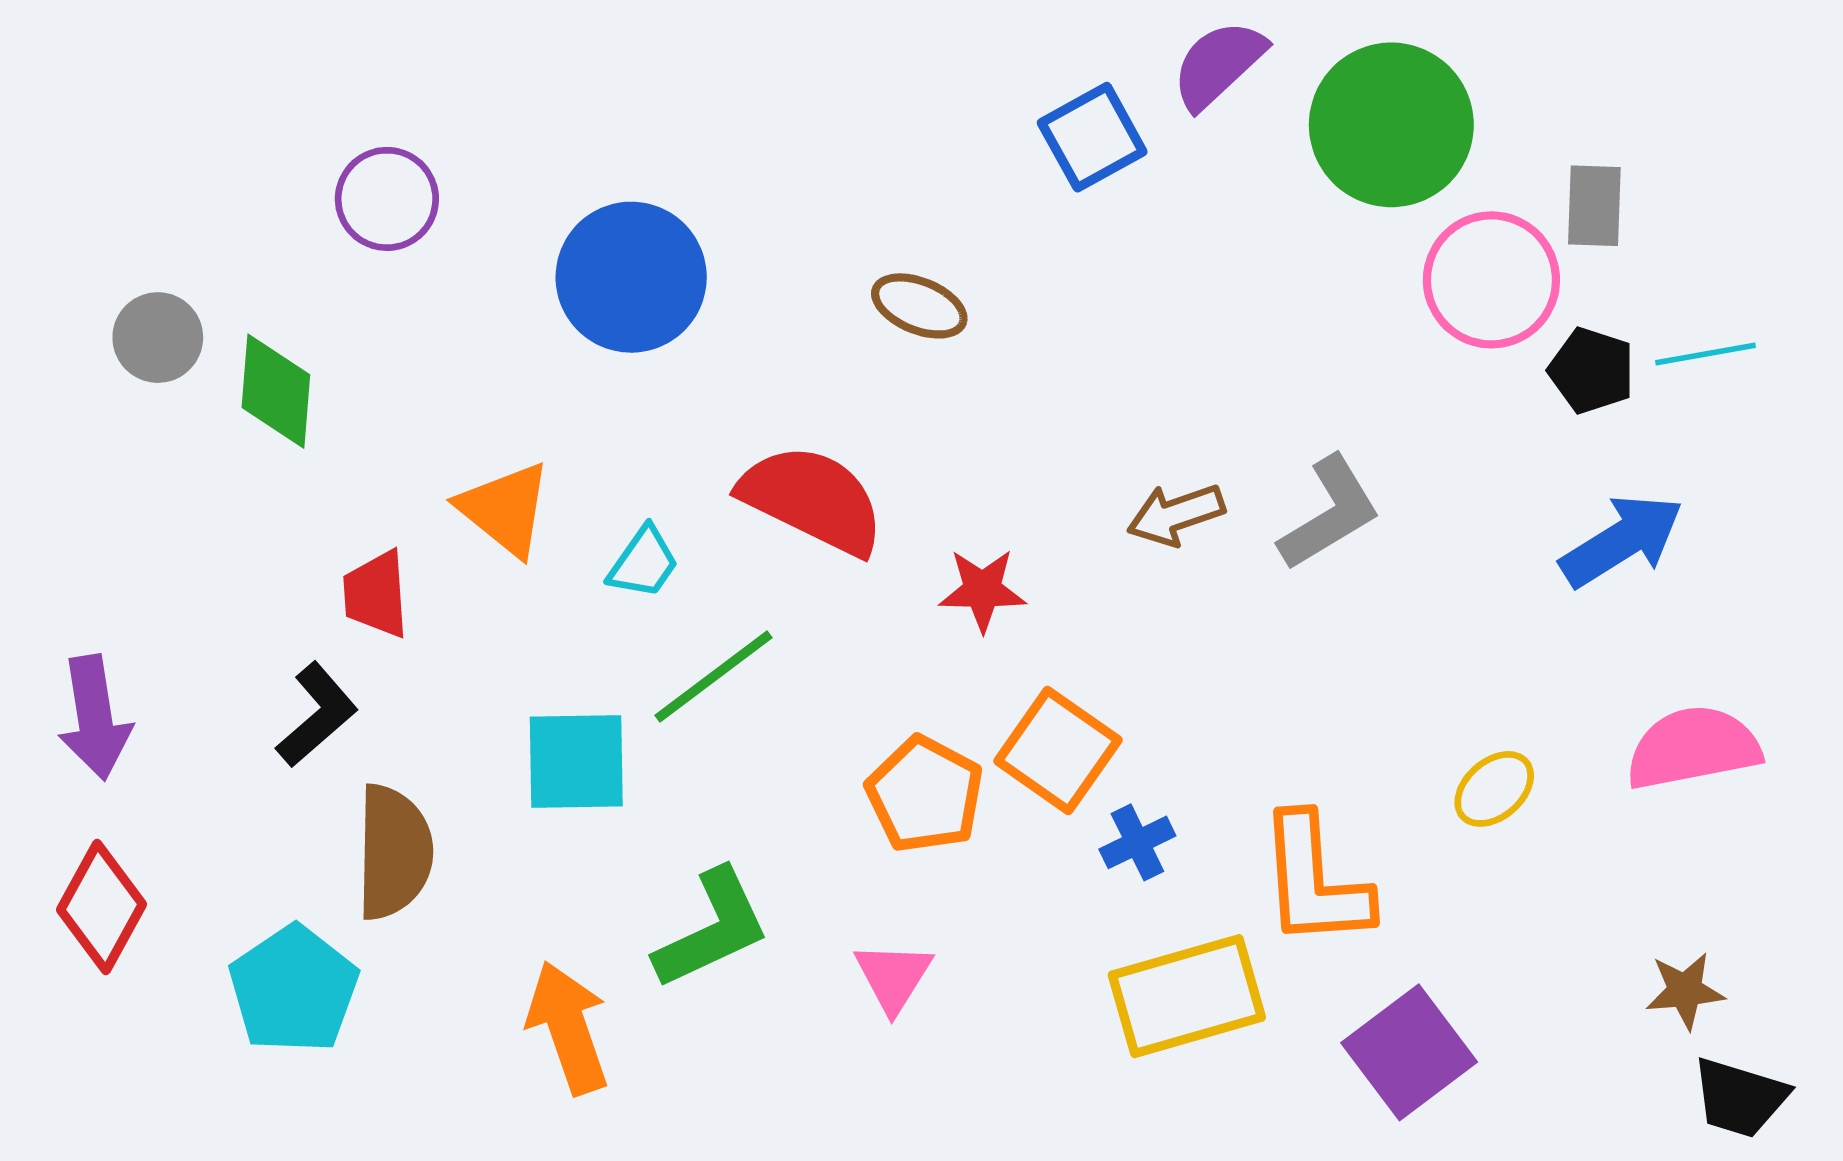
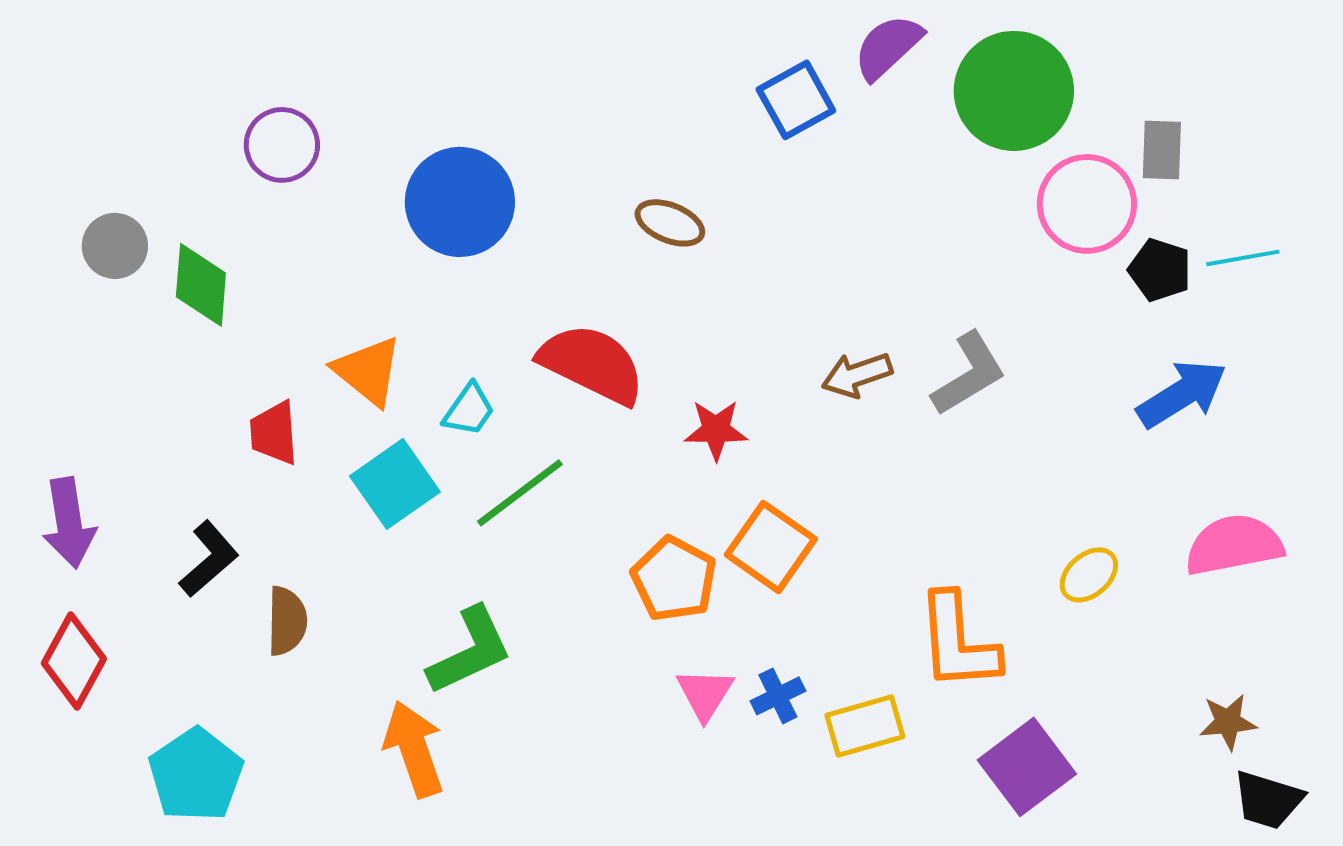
black L-shape: (317, 715) -> (209, 559), moved
cyan square: (576, 762) -> (395, 484), moved, turned -34
blue cross: (1137, 842) -> (778, 696), moved
brown semicircle: (394, 852) -> (287, 621), size x0.7
green L-shape: (712, 929) -> (470, 651), moved
pink triangle: (893, 977) -> (705, 694), moved
cyan pentagon: (294, 989) -> (196, 775), moved
yellow rectangle: (1187, 996) -> (865, 726), size x0.7

